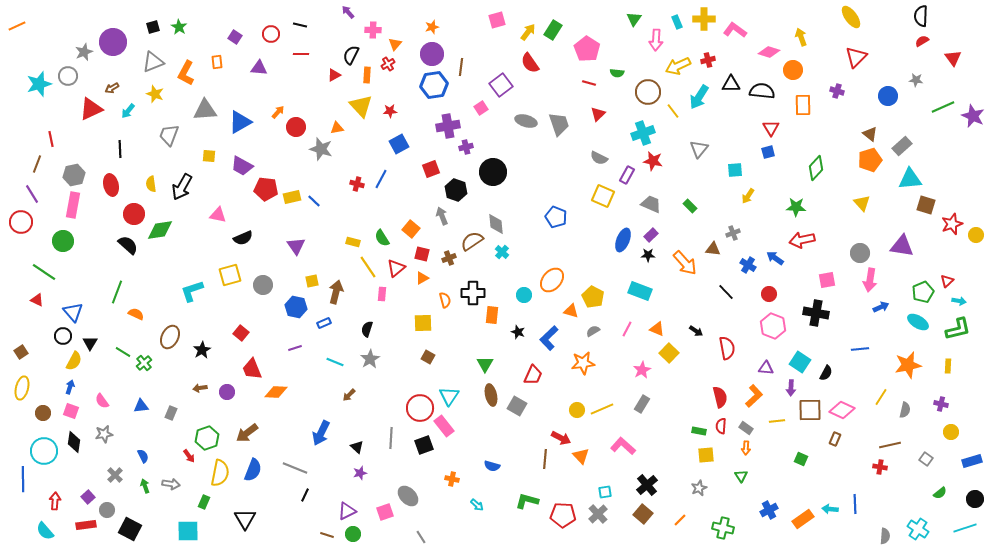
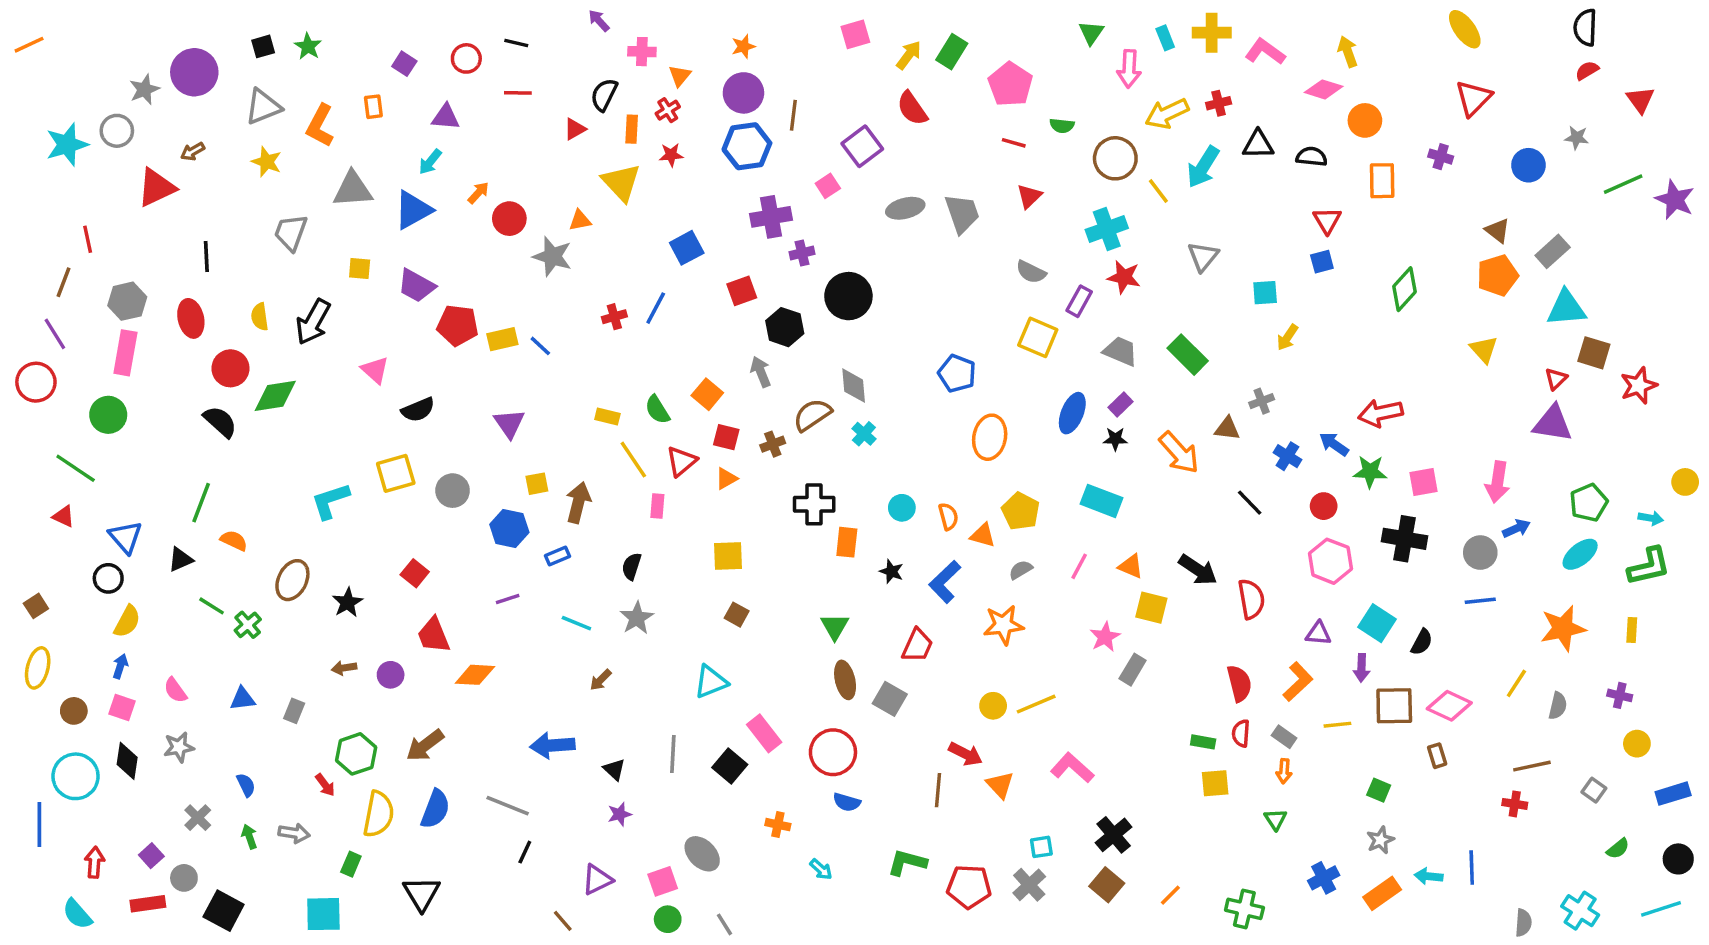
yellow arrow: (801, 37) -> (1348, 52), moved
black semicircle: (762, 91) -> (1312, 157), size x0.7
cyan arrow: (128, 111) -> (430, 162), moved
red star: (390, 111) -> (671, 155), moved
gray ellipse: (526, 121) -> (905, 208), turned -30
red cross: (357, 184) -> (614, 317), turned -32
green rectangle: (690, 206) -> (1188, 355), size x1.6
green star: (796, 207) -> (1370, 472), moved
pink triangle: (218, 215) -> (375, 370), turned 30
yellow circle: (976, 235) -> (1685, 482), moved
gray circle: (860, 253) -> (1480, 553), moved
orange ellipse: (552, 280) -> (990, 437), moved, turned -30
red triangle: (947, 281) -> (1556, 379), moved
orange semicircle: (445, 300) -> (948, 516), moved
cyan ellipse: (918, 322) -> (1580, 554), turned -70
black arrow: (696, 331) -> (1198, 570), size x1.6
black triangle: (90, 343) -> (181, 559), moved, turned 35
yellow square: (669, 353) -> (1151, 608), turned -30
cyan triangle: (449, 396) -> (711, 682), moved, turned 35
gray rectangle: (642, 404) -> (1133, 670), moved
red circle: (420, 408) -> (833, 752), moved
blue arrow: (321, 433) -> (552, 745), turned 60
brown rectangle: (835, 439) -> (1437, 756), turned -40
black square: (424, 445) -> (730, 766), turned -30
gray star: (699, 488) -> (1380, 840), moved
green circle: (353, 534) -> (668, 919), moved
brown line: (327, 535) -> (563, 921), turned 32

